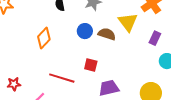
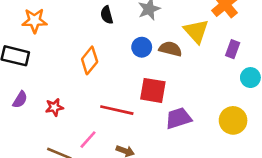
red square: (91, 65) -> (153, 90), size x1.5
red star: (14, 84) -> (54, 107), moved

